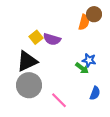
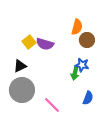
brown circle: (94, 14) -> (87, 40), moved
black triangle: (27, 61) -> (20, 66), size x0.6
green arrow: (82, 68) -> (75, 73), turned 64

